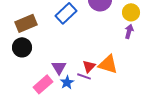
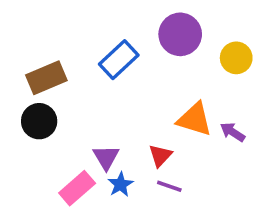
purple arrow: (129, 31) -> (233, 132), moved, turned -72
orange triangle: (108, 64) -> (195, 119), moved
purple line: (84, 76) -> (169, 186), moved

